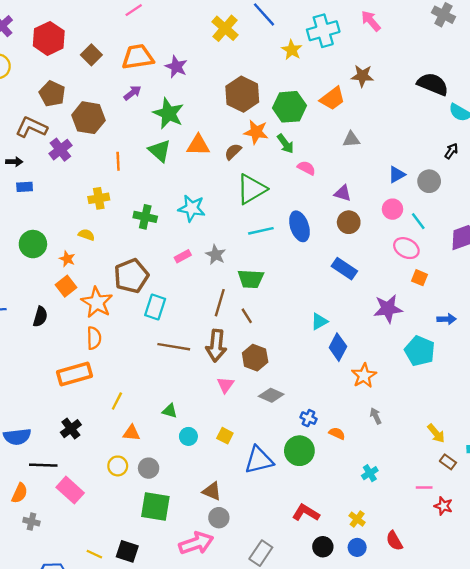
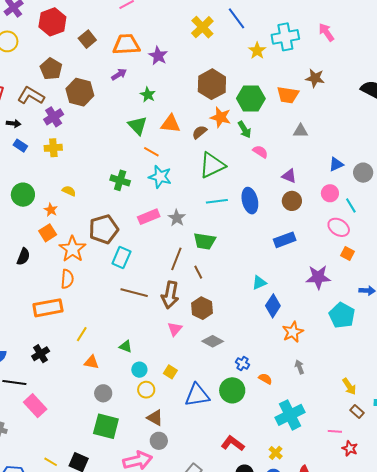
orange trapezoid: (332, 98) -> (288, 95), turned 40
green star: (168, 113) -> (148, 95), size x0.6
orange line: (118, 161) -> (151, 152), moved, turned -63
blue rectangle: (25, 187) -> (20, 146), turned 32
yellow cross: (99, 198) -> (53, 148), moved
pink rectangle: (183, 256) -> (149, 217), size x1.5
blue rectangle: (344, 269) -> (285, 240), turned -60
yellow circle: (118, 466) -> (146, 390), moved
cyan cross: (370, 473) -> (290, 415), size x2.0

